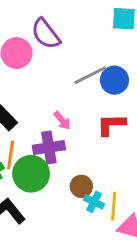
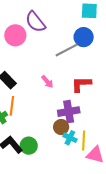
blue circle: (114, 80) -> (84, 37), moved
purple cross: (49, 148) -> (69, 112), moved
green circle: (31, 174) -> (29, 146), moved, size x0.7

